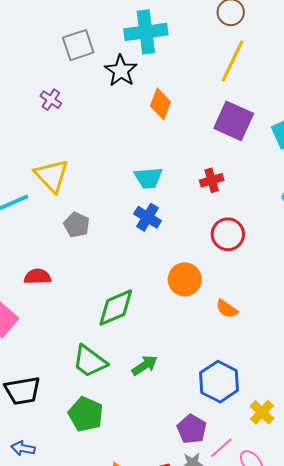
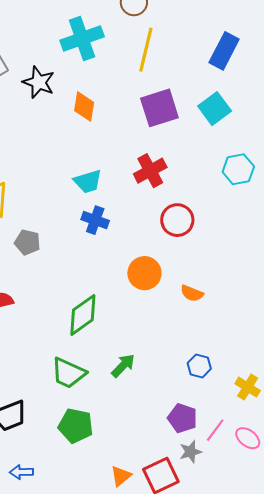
cyan cross: (146, 32) -> (82, 39), moved
purple square: (234, 121) -> (159, 108), turned -30
red cross: (212, 180) -> (150, 171), size x1.4
blue hexagon: (219, 382) -> (199, 366), size x0.6

